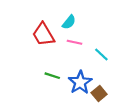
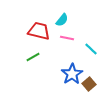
red trapezoid: (43, 34) -> (39, 31), turned 135
green line: (52, 76) -> (33, 57), moved, turned -48

